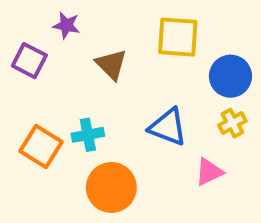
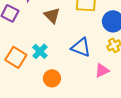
cyan cross: (88, 135) -> (40, 51), turned -35
orange circle: (111, 187) -> (52, 78), size x0.7

